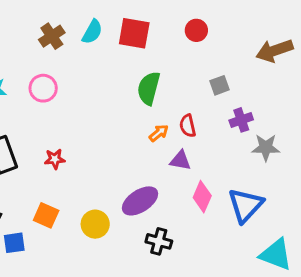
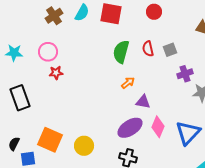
red semicircle: (188, 126) -> (148, 49), moved
red star: (55, 159) -> (56, 73), moved
purple ellipse: (140, 201) -> (130, 128), moved
orange square: (46, 215) -> (50, 140), size x1.4

